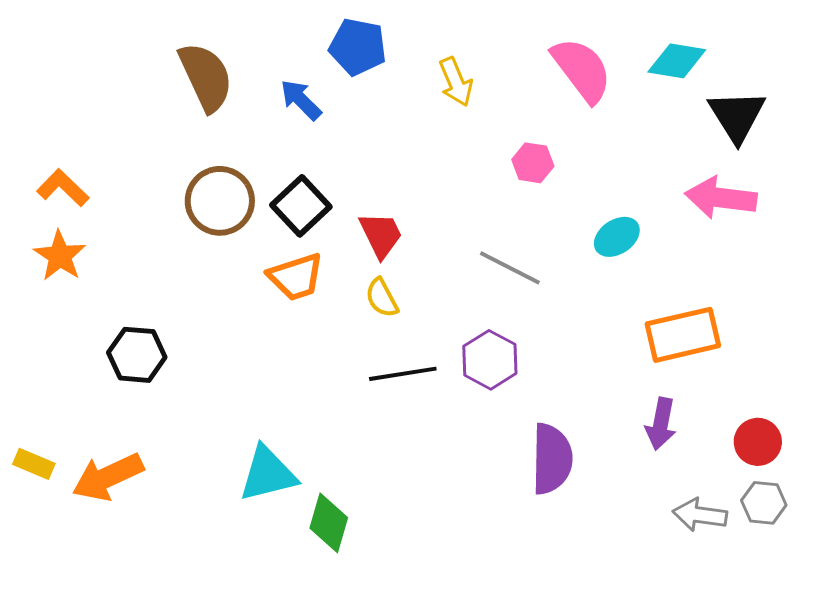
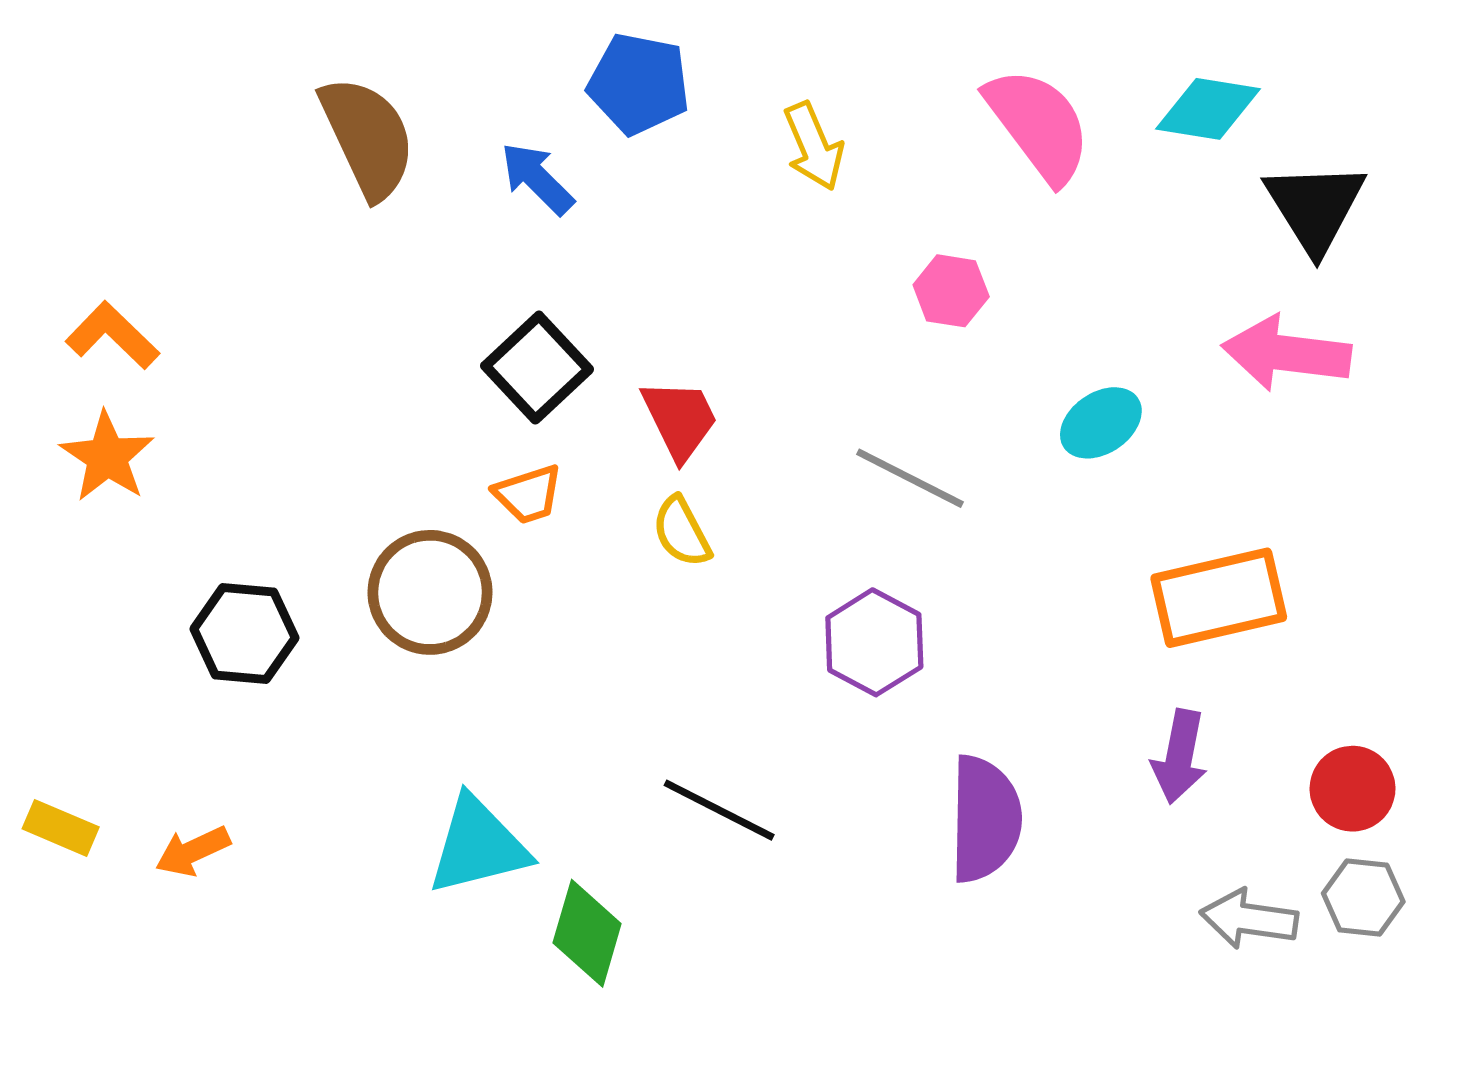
brown circle: (220, 201) -> (430, 592), moved
orange trapezoid: (296, 277) -> (528, 494), size x0.7
black line: (403, 374) -> (719, 810), moved, turned 36
orange arrow: (108, 477) -> (193, 851), size x0.6

